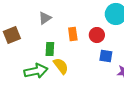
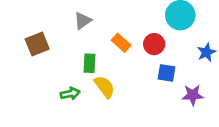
orange rectangle: (73, 34) -> (121, 43), turned -40
green arrow: (36, 71) -> (70, 94), size x0.6

